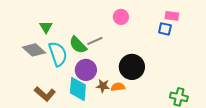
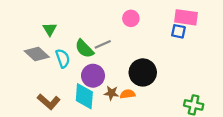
pink rectangle: (172, 16) -> (186, 17), size x1.5
cyan semicircle: (58, 54) -> (63, 58), size x0.7

